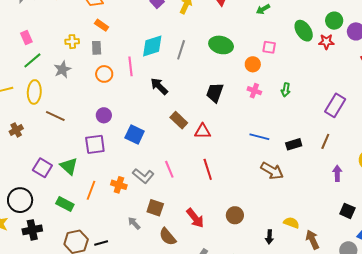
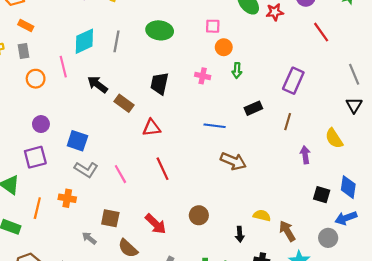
orange circle: (253, 64) -> (224, 47), moved
brown rectangle: (179, 120) -> (124, 103), moved
black rectangle: (294, 144) -> (253, 108), moved
gray L-shape: (143, 176) -> (86, 170), moved

